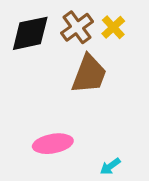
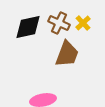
brown cross: (77, 27) -> (59, 23), turned -30

